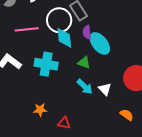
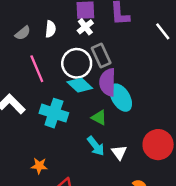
pink line: (27, 29) -> (37, 69), turned 65
purple semicircle: (87, 32) -> (108, 82), size x1.6
cyan diamond: (64, 38) -> (80, 85), turned -50

